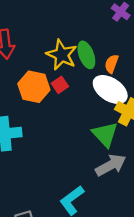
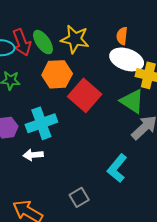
green ellipse: (86, 55) -> (43, 42), moved
red square: (60, 85) -> (85, 95), moved, size x2.0

